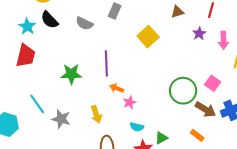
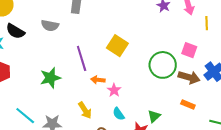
yellow square: (148, 37) -> (117, 46), moved
cyan semicircle: (137, 127) -> (119, 114), moved, turned 56

